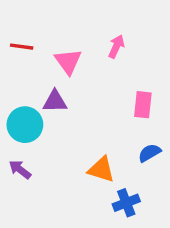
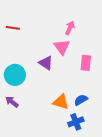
pink triangle: (68, 61) -> (62, 47), moved
purple triangle: (55, 101) -> (46, 63), moved, turned 35
blue semicircle: (150, 153) -> (81, 100), moved

